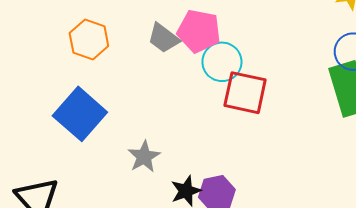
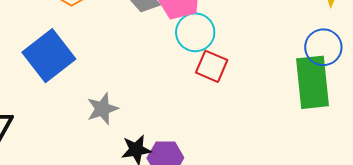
red square: (245, 93) -> (212, 66), size x0.7

